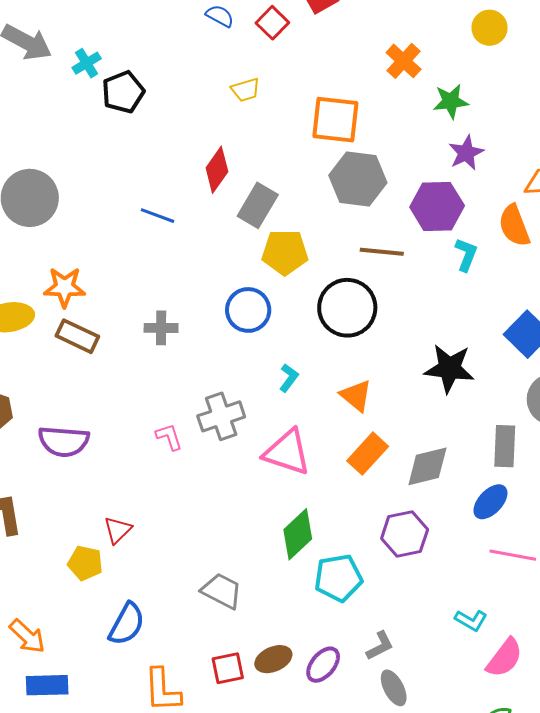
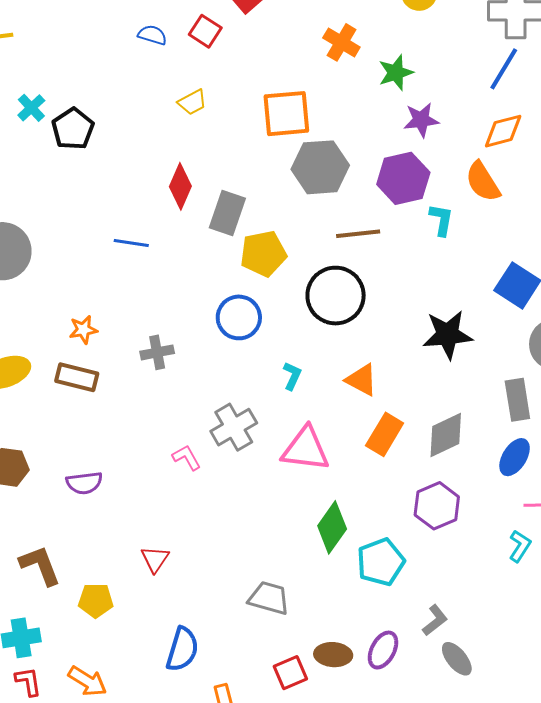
purple star: (466, 153) -> (421, 120), turned 30
orange star: (65, 287) -> (83, 330), moved, size x0.7
purple semicircle: (64, 441) -> (84, 483), size x0.7
yellow pentagon: (85, 563) -> (96, 600), moved
cyan L-shape: (471, 620) -> (520, 546), moved, turned -76
brown ellipse: (273, 659) -> (333, 655), turned 39

